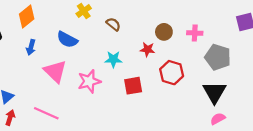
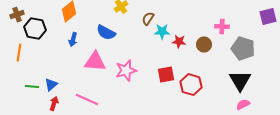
brown semicircle: (113, 24) -> (148, 19), turned -96
brown circle: (164, 32) -> (204, 45), moved
cyan star: (113, 59) -> (162, 32), moved
pink triangle: (55, 71) -> (95, 62), turned -40
red hexagon: (172, 73) -> (191, 85), moved

